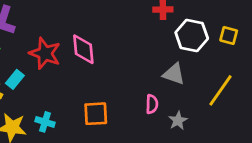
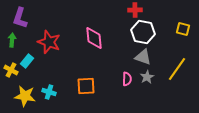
white hexagon: (192, 36) -> (143, 32), moved
pink diamond: (83, 49) -> (94, 38), moved
gray star: (178, 121) -> (147, 77), moved

